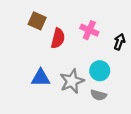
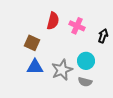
brown square: (37, 21) -> (32, 43), moved
red semicircle: (58, 38) -> (53, 21), moved

